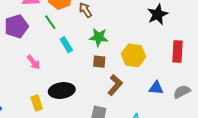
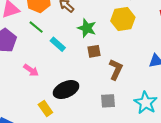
green star: (99, 37) -> (87, 28), turned 30
yellow hexagon: (133, 55) -> (123, 19), moved

